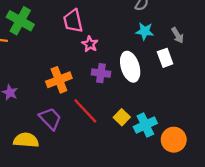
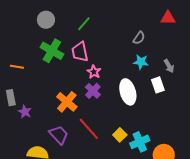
green cross: (20, 21) -> (52, 51), moved
purple cross: (101, 73) -> (93, 91), moved, turned 35
orange cross: (59, 80) -> (67, 102), turned -30

